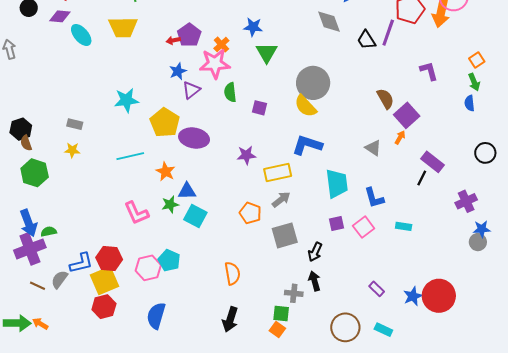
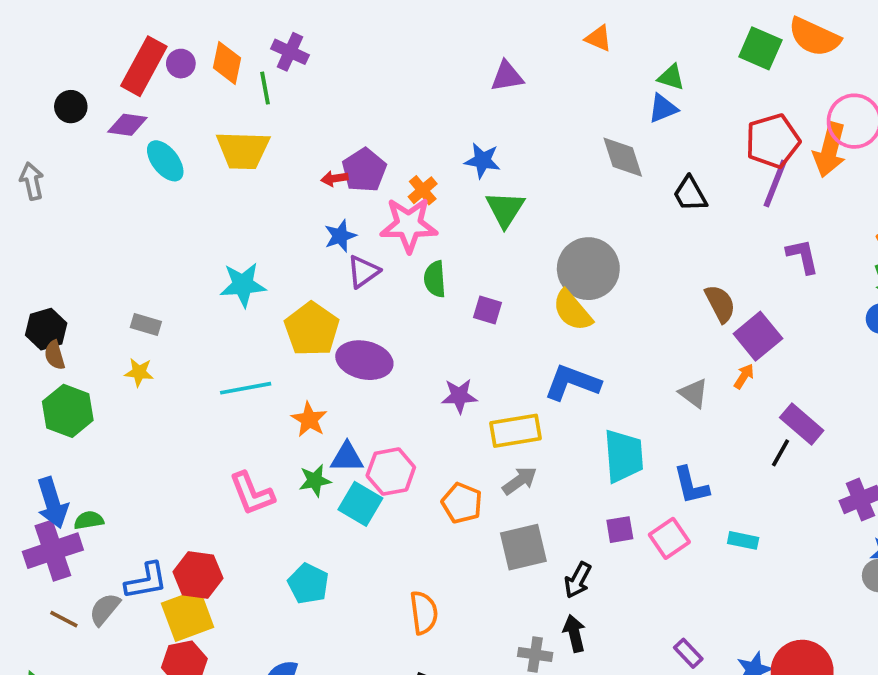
purple line: (388, 33) -> (775, 183), moved
pink hexagon: (148, 268) -> (391, 472), moved

